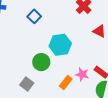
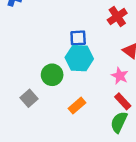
blue square: (34, 16) -> (78, 38), moved, turned 32
pink star: (82, 74) -> (120, 76), moved

